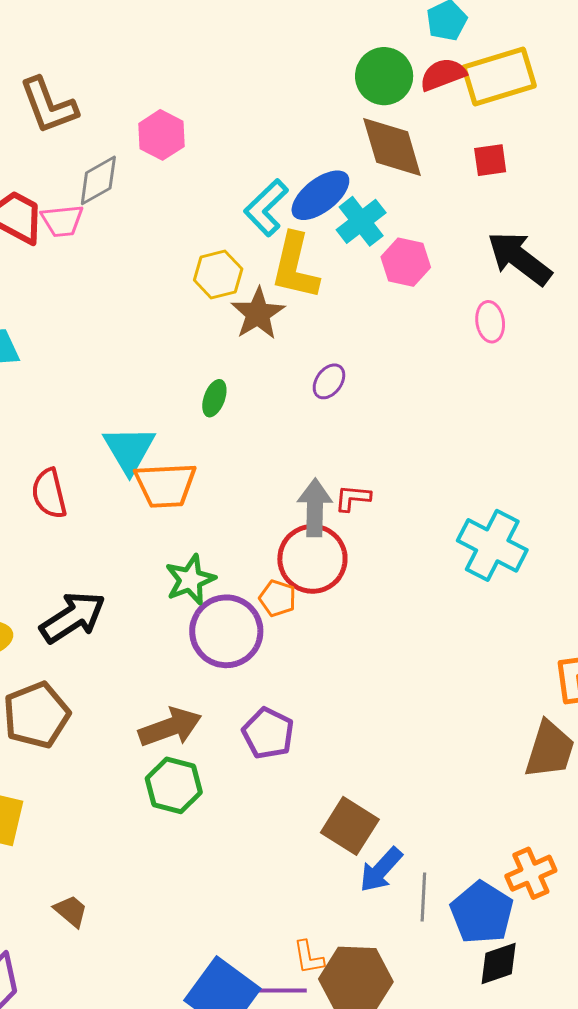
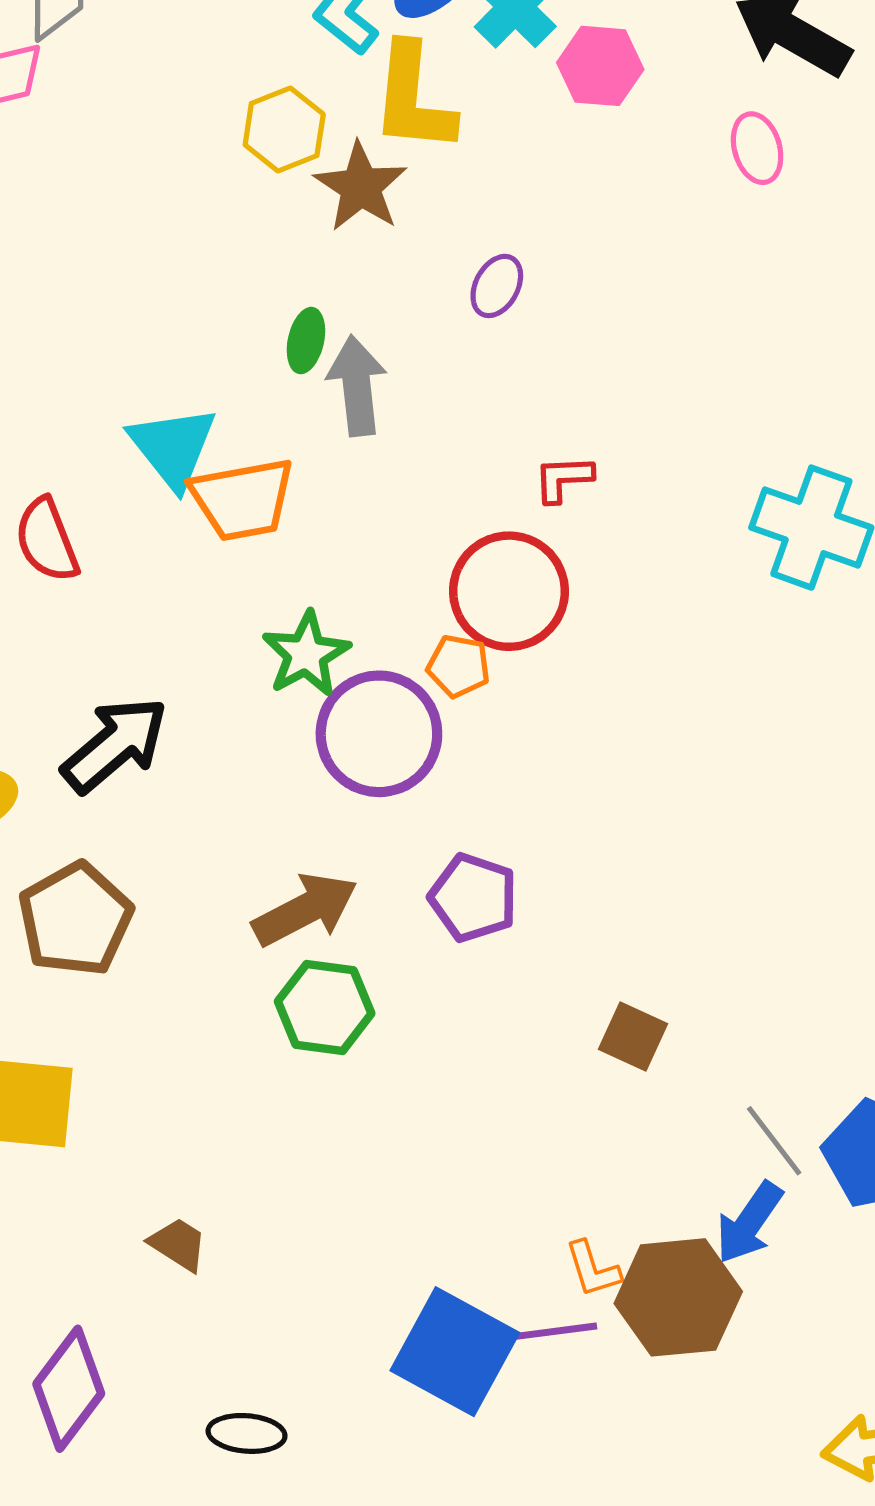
gray arrow: (315, 508) -> (357, 386), moved
brown square: (350, 826) -> (633, 1036), size x0.7
blue arrow: (381, 870) -> (749, 1223), moved
gray line: (423, 897) -> (774, 1141), turned -33

